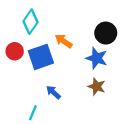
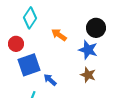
blue square: (41, 57) -> (29, 65), moved

